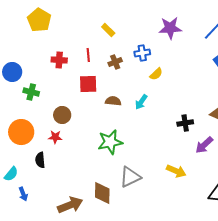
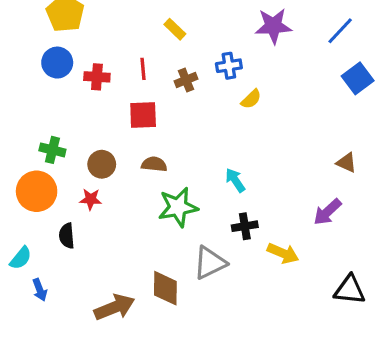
blue circle: (12, 72) -> (57, 63), moved
green cross: (31, 92) -> (52, 150), moved
brown semicircle: (113, 101) -> (154, 164), moved
cyan arrow: (141, 102) -> (235, 180), moved, turned 112
black cross: (185, 123) -> (245, 226), moved

